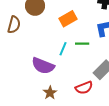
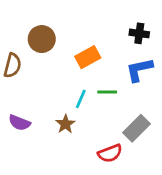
purple semicircle: (43, 66) -> (19, 123), moved, size x0.7
brown star: (50, 93) -> (65, 124), moved

